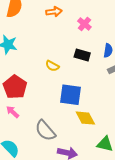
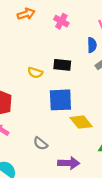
black rectangle: (82, 55) -> (62, 65), moved
gray semicircle: (45, 131) -> (40, 143), size x0.6

